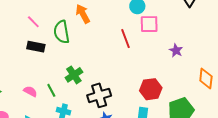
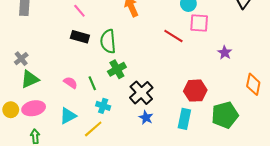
green semicircle: (62, 32) -> (108, 41), moved
red line: (126, 39) -> (173, 36), turned -42
black cross: (99, 95) -> (141, 93), turned -30

